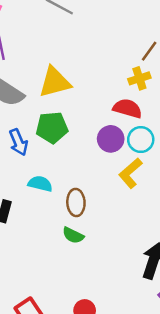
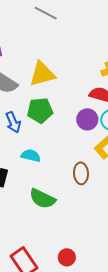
brown ellipse: (76, 203) -> (81, 173), moved
green semicircle: (73, 235) -> (42, 199), moved, size x1.5

